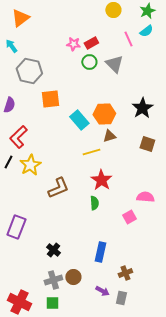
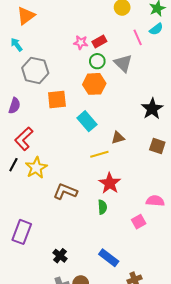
orange hexagon: (104, 114) -> (94, 84), moved
brown L-shape: (58, 188) -> (65, 192), turned -135
blue rectangle: (100, 252) -> (109, 258), turned -66

